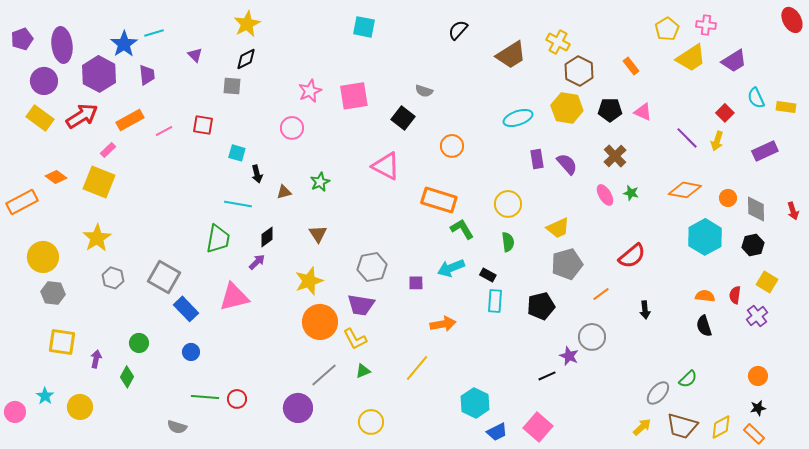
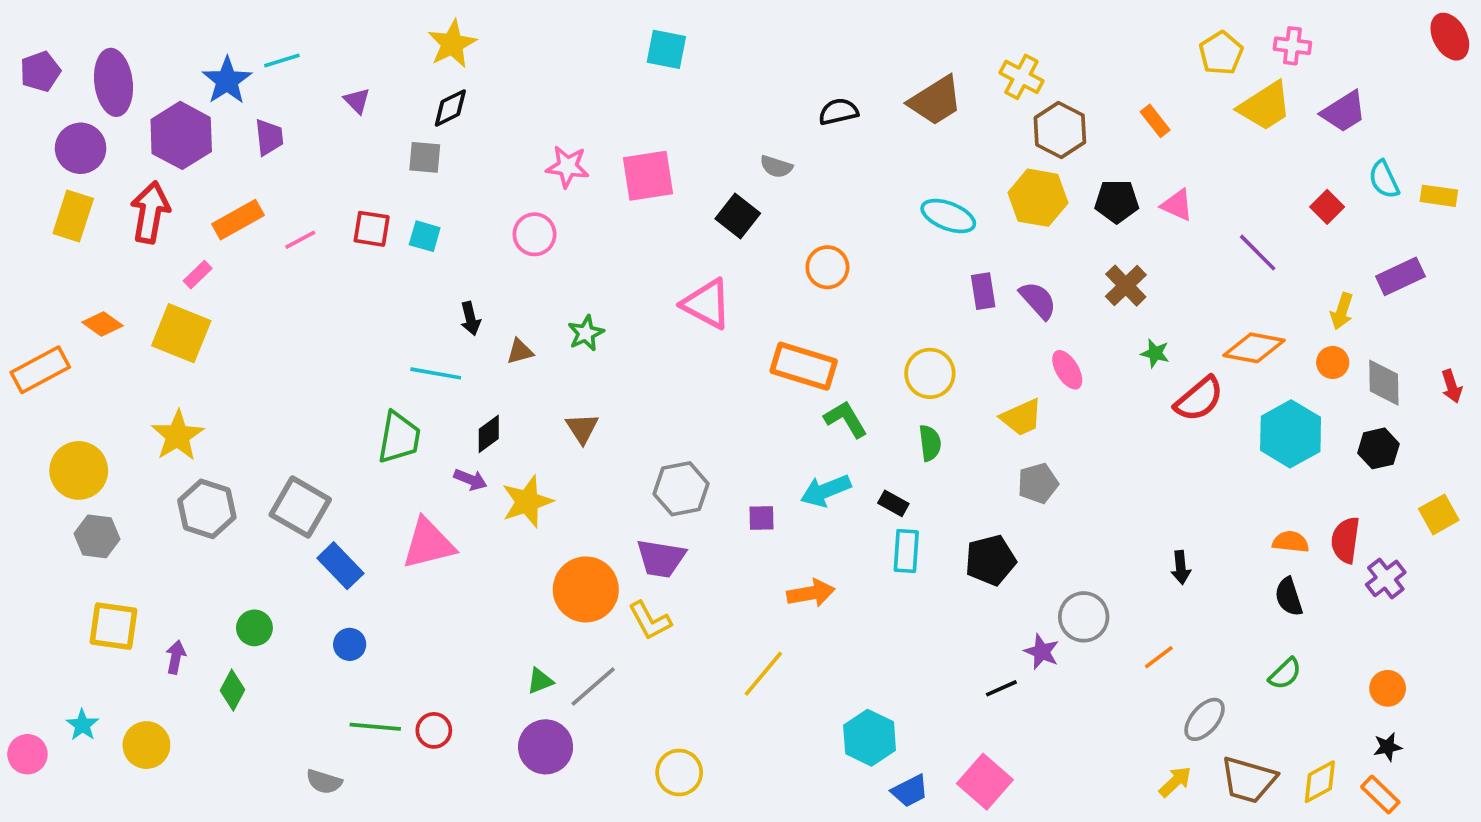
black semicircle: (458, 30) -> (838, 112), moved, turned 35
pink star: (310, 91) -> (567, 167), turned 30
red arrow: (82, 116) -> (150, 212), turned -48
yellow rectangle: (40, 118) -> (73, 216), turned 72
cyan ellipse: (518, 118) -> (948, 216), turned 40
yellow arrow: (717, 141) -> (1342, 311), moved
cyan square: (237, 153) -> (425, 236), moved
pink ellipse: (605, 195) -> (1067, 370), moved
red semicircle: (632, 256) -> (1199, 399), moved
purple arrow: (257, 262) -> (470, 480), turned 66
gray pentagon: (567, 264) -> (1038, 483), size x0.7
gray hexagon: (113, 278) -> (207, 509), size x1.4
yellow star: (309, 281) -> (527, 502), moved
yellow square: (767, 282) -> (1439, 514), moved, turned 30
orange line: (601, 294) -> (1159, 657), moved
red semicircle: (735, 295) -> (1345, 540), size x1.4
green triangle: (363, 371) -> (540, 681), moved
green semicircle: (688, 379) -> (1285, 674), moved

